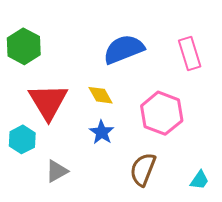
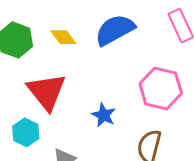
yellow diamond: (100, 95) -> (63, 37), moved

